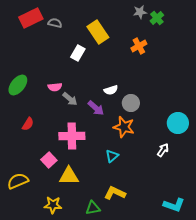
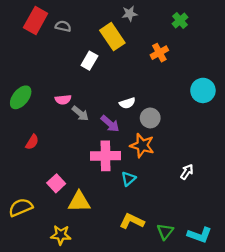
gray star: (140, 12) -> (130, 14), moved
red rectangle: (31, 18) -> (36, 21), turned -35
cyan circle: (178, 123) -> (203, 90), moved
pink cross: (72, 136) -> (105, 156), moved
green triangle: (93, 208) -> (165, 231), moved, turned -42

